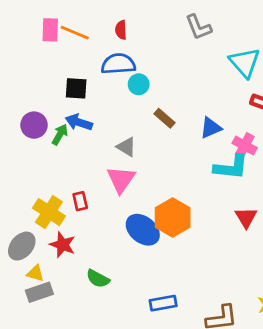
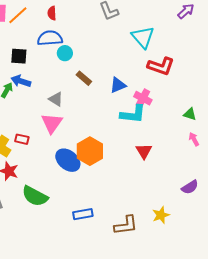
orange line: (75, 33) -> (18, 15), turned -65
red rectangle: (80, 201) -> (22, 139), turned -64
green semicircle: (98, 279) -> (35, 196), size x1.5

